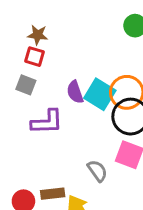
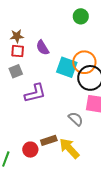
gray square: (26, 85) -> (16, 71), turned -32
purple semicircle: (75, 92) -> (42, 48), moved

